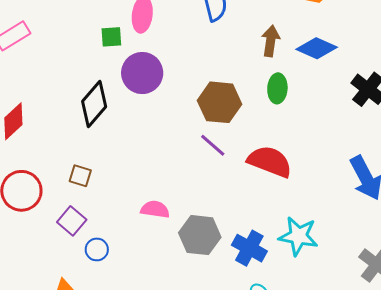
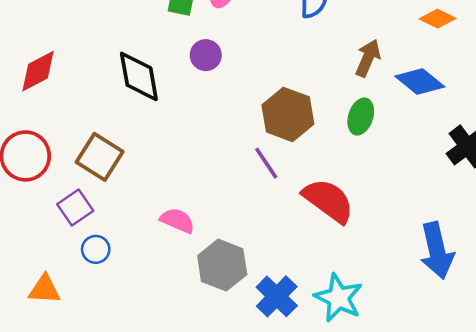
purple circle: (142, 73) -> (206, 55), size x0.6
black diamond: (94, 104) -> (139, 76), turned -66
brown square: (80, 176) -> (100, 157), size x1.6

